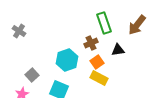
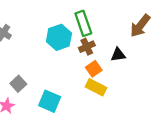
green rectangle: (104, 23) -> (83, 23), moved
cyan hexagon: (67, 60) -> (59, 37), moved

